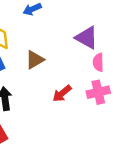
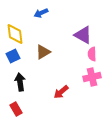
red arrow: (62, 93) -> (61, 92), moved

